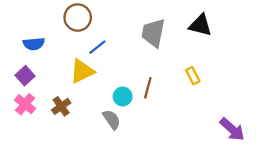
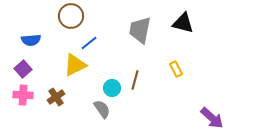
pink cross: (25, 104) -> (23, 95), turned -36

